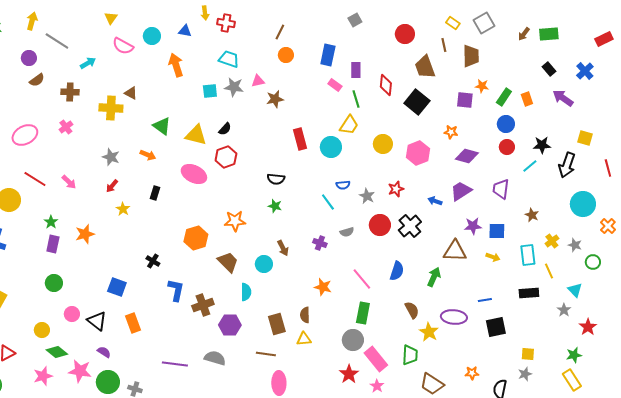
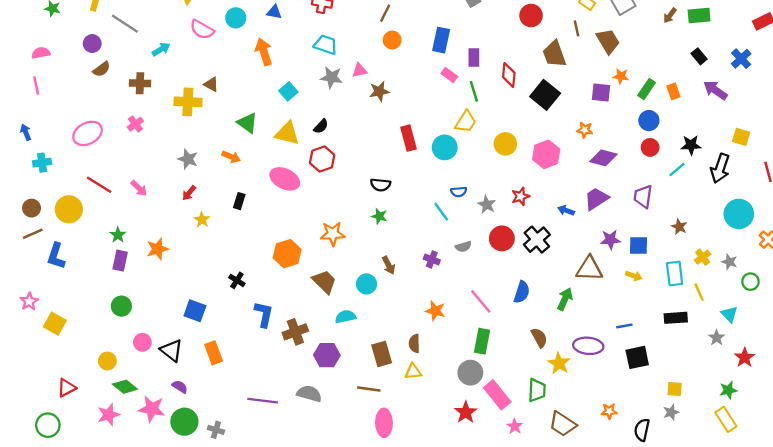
brown trapezoid: (471, 56) -> (608, 41), turned -30
cyan square: (210, 91) -> (288, 91), moved, turned -35
cyan semicircle: (246, 292) -> (345, 317), turned -102
pink star: (377, 386) -> (515, 426), moved

